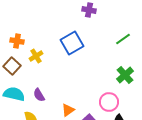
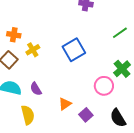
blue square: (72, 43) -> (74, 50), moved
pink circle: (109, 102) -> (104, 86), moved

